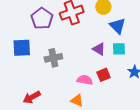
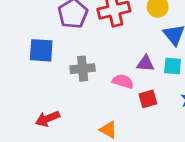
purple triangle: (99, 49) -> (145, 63), turned -32
pink semicircle: (85, 80) -> (123, 81), moved

